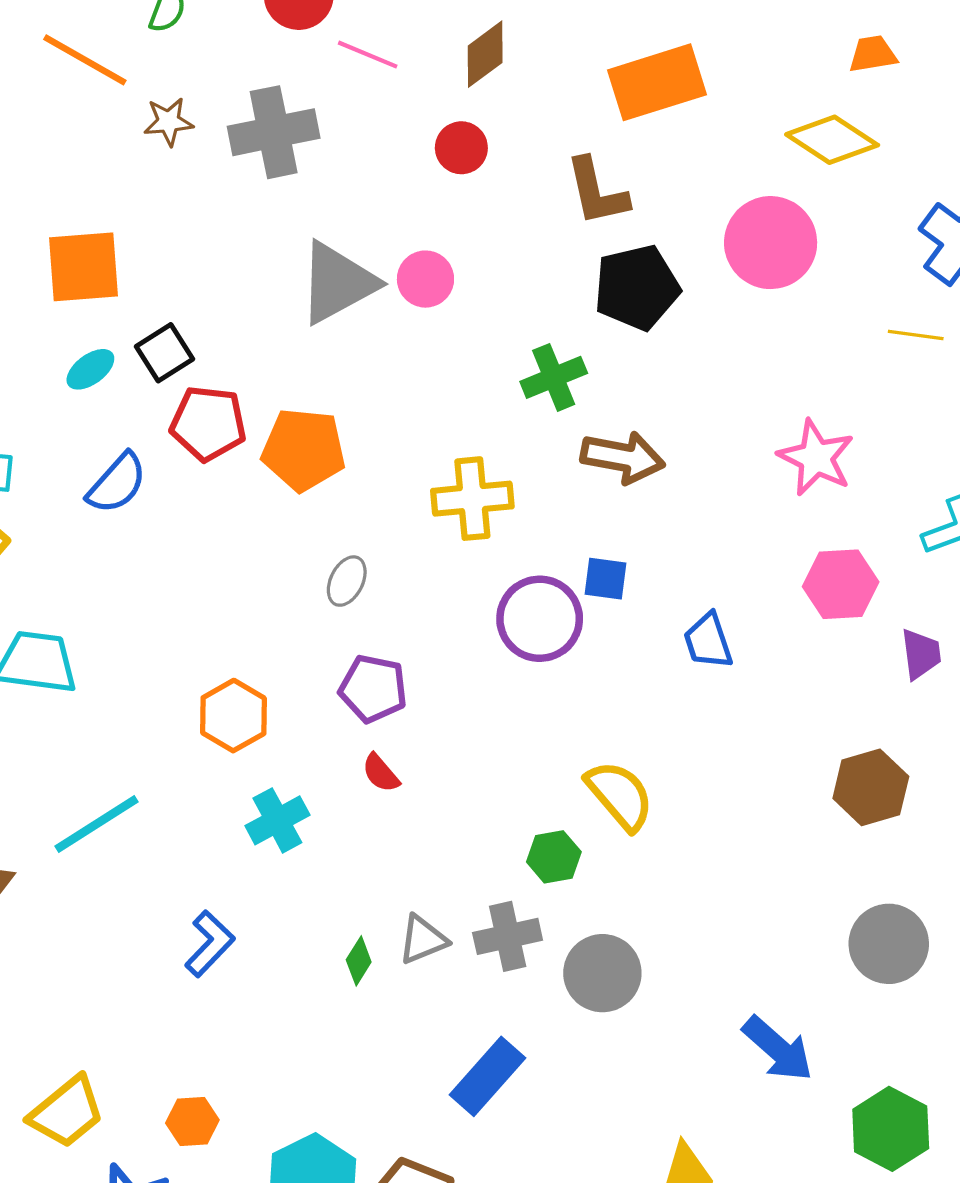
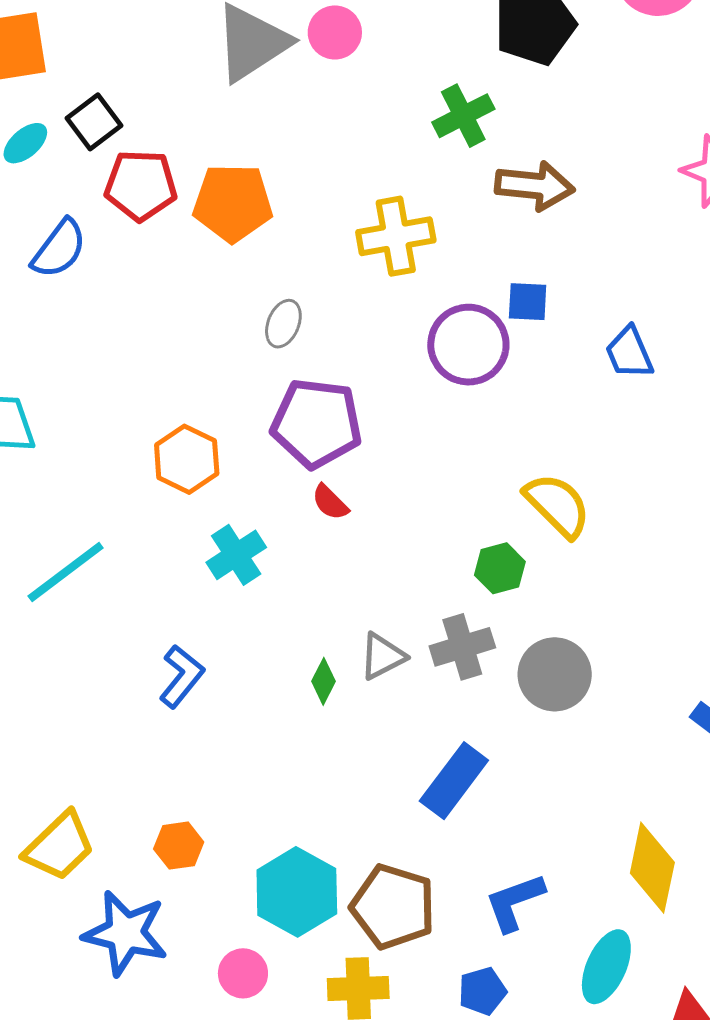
purple pentagon: (373, 689) -> (317, 423), size x1.4

